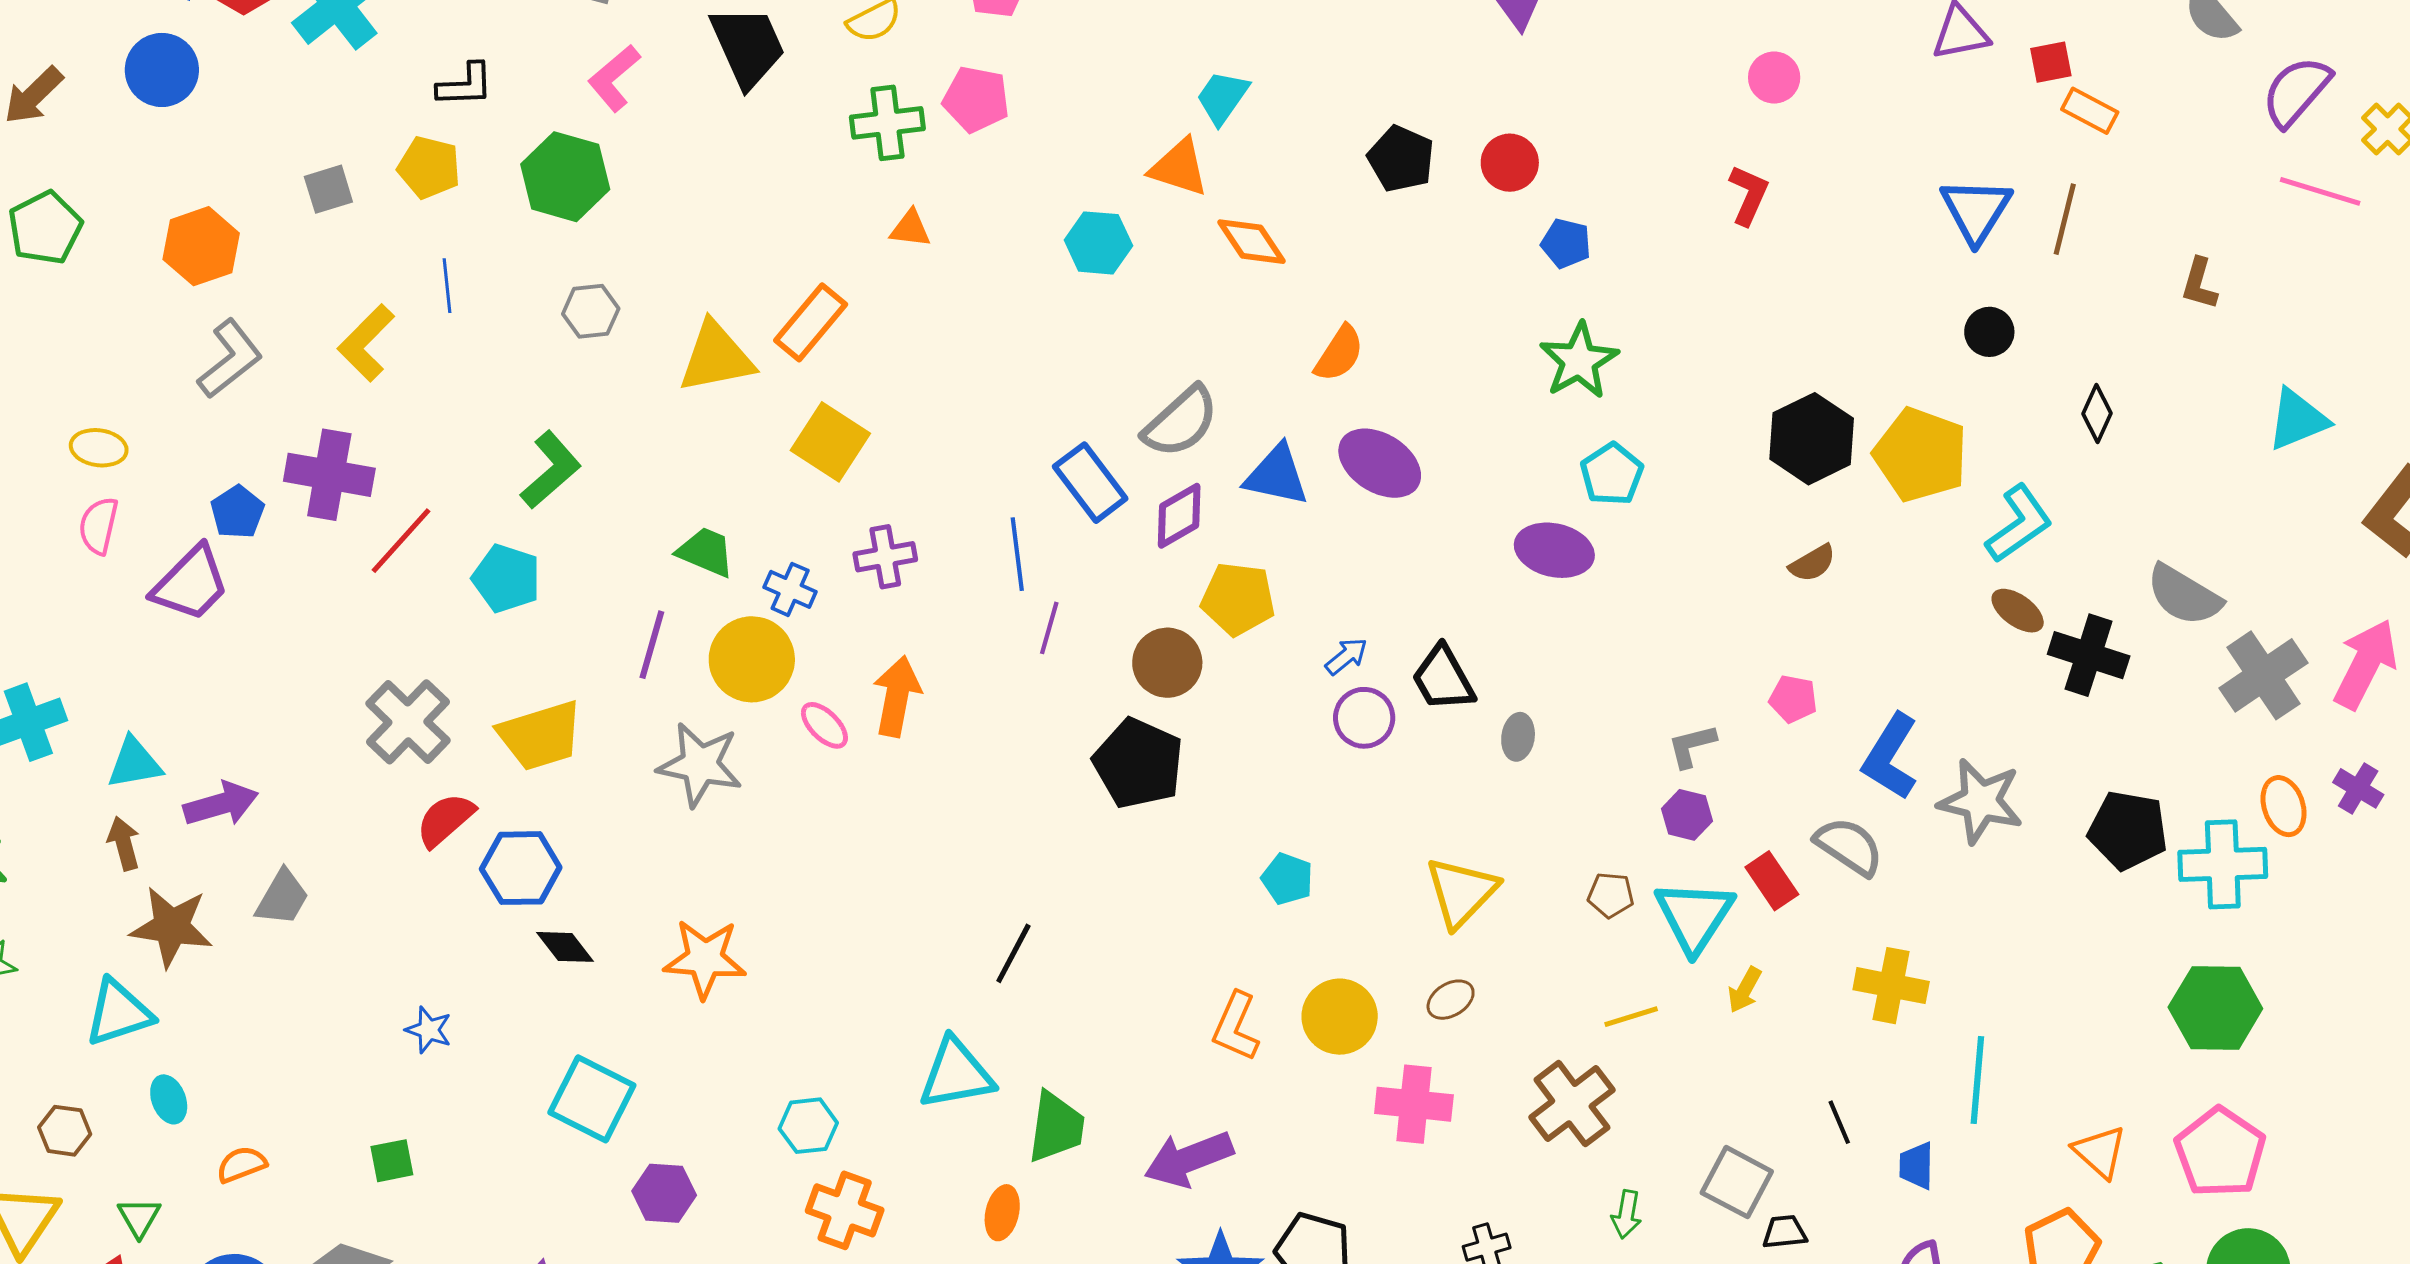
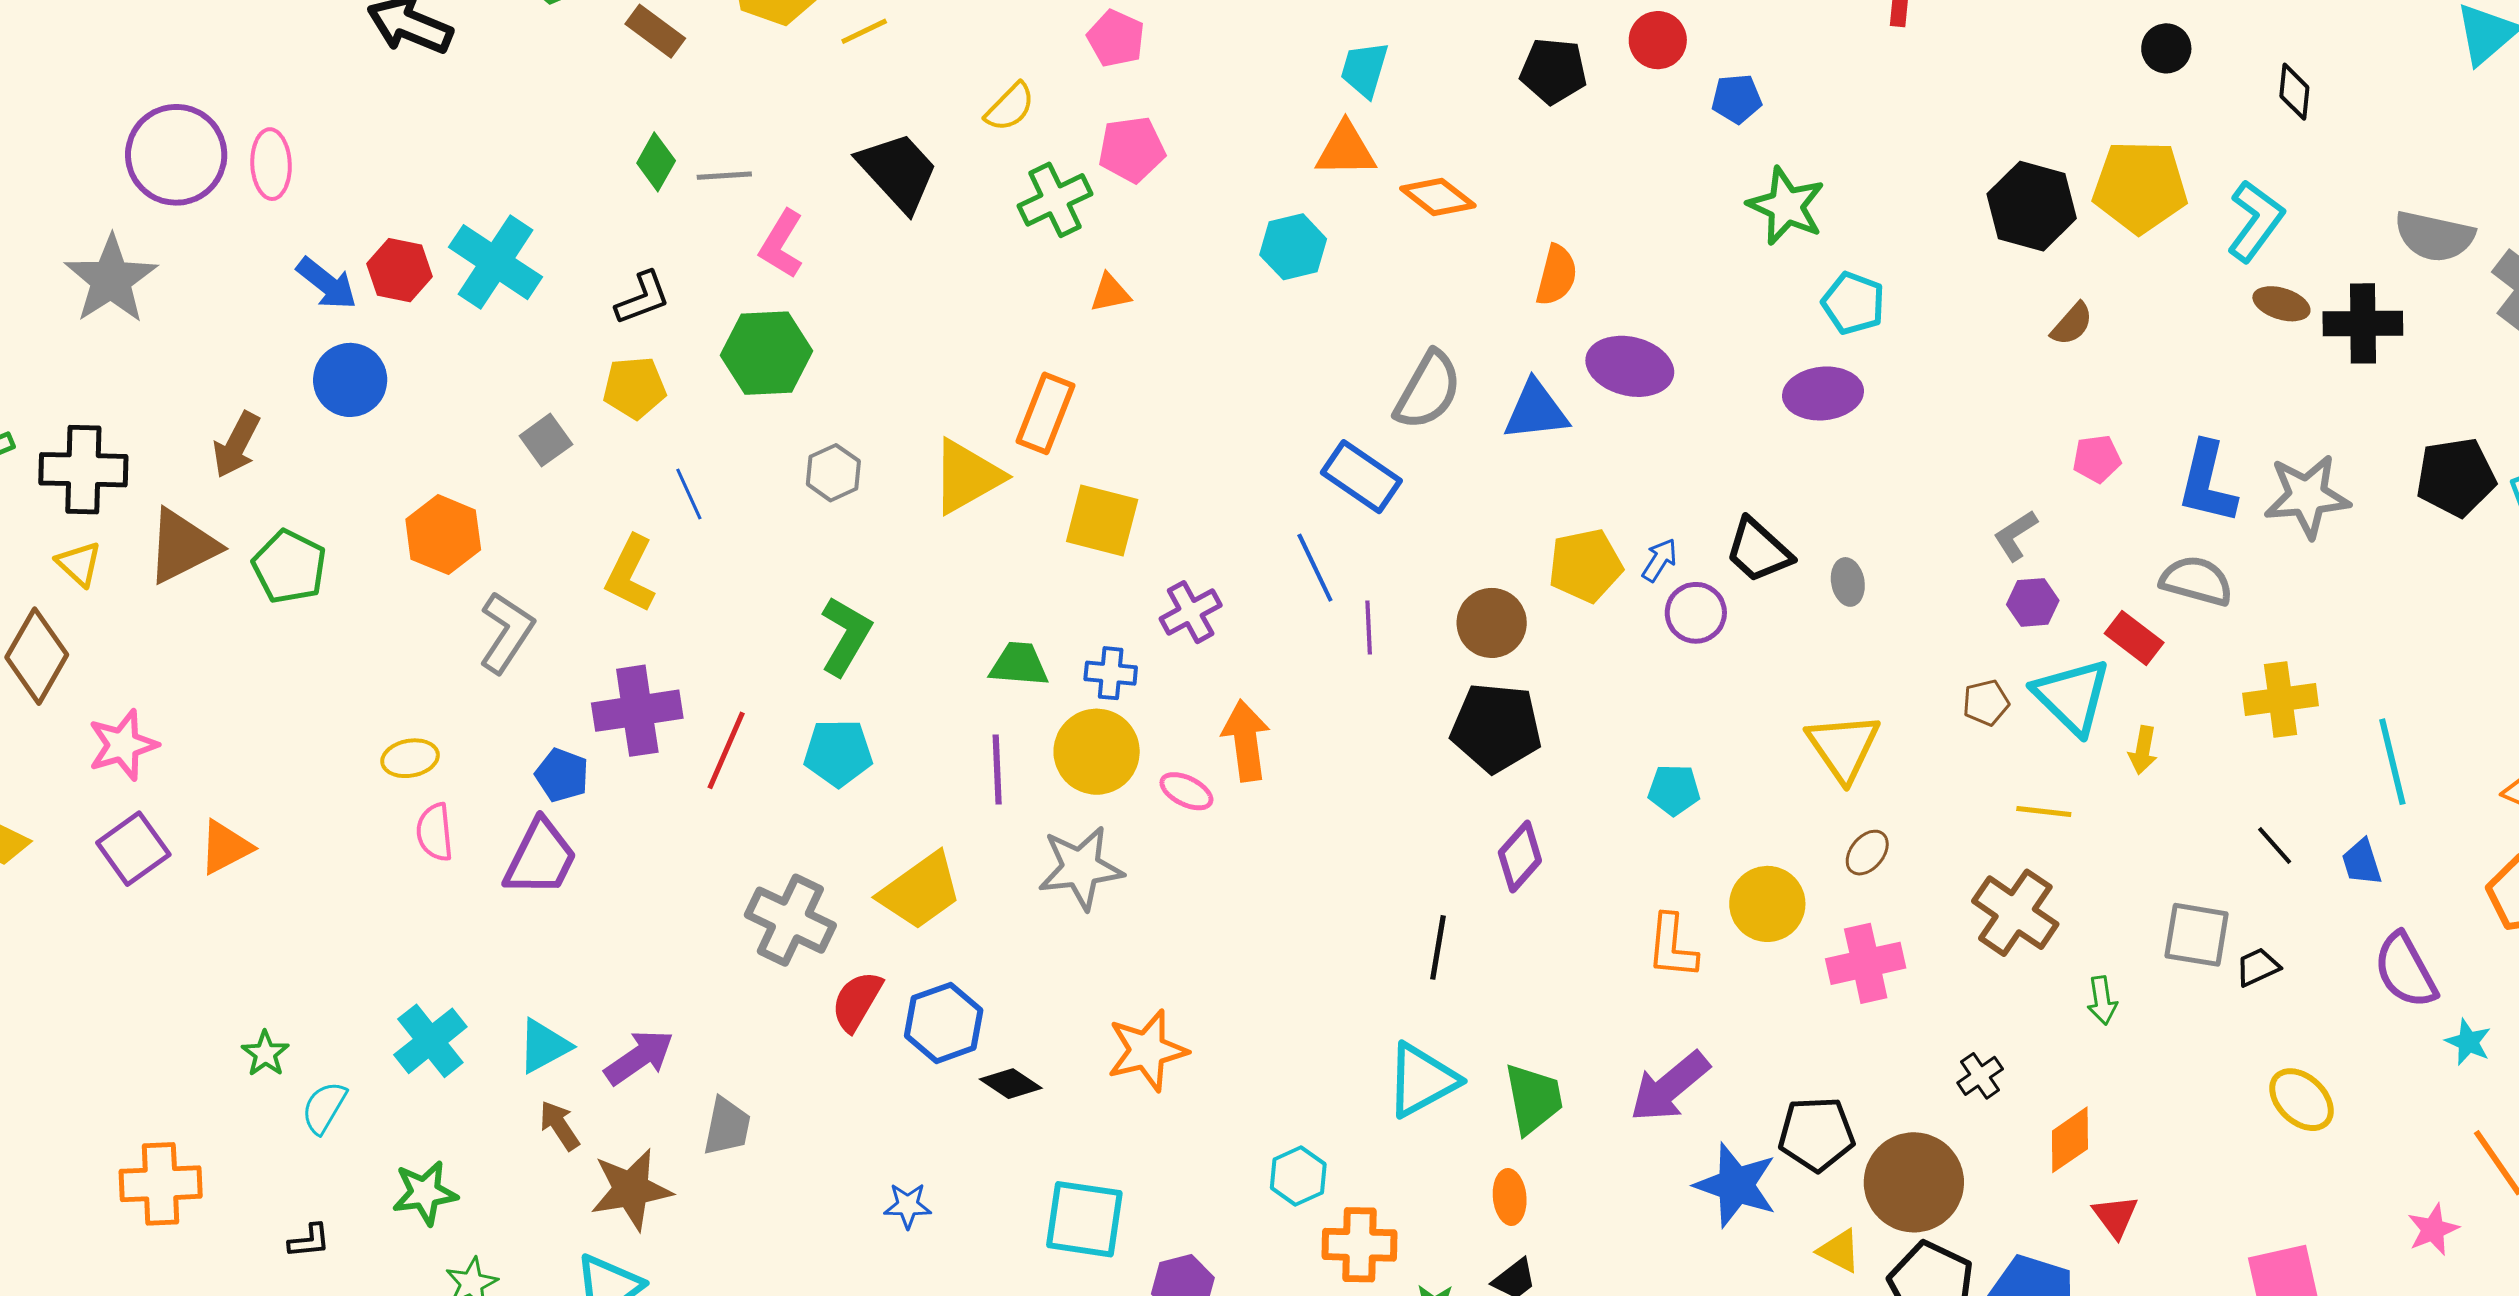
purple diamond: (1179, 516) -> (1520, 857), moved
yellow pentagon: (1238, 599) -> (1585, 566), moved
yellow line: (1631, 1017) -> (2044, 812), turned 42

